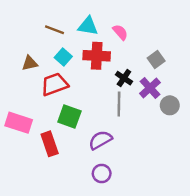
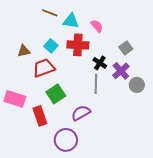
brown line: (55, 30) -> (50, 13), moved
green square: (69, 116) -> (56, 94), turned 36
purple circle: (102, 173) -> (66, 140), moved, size x1.5

